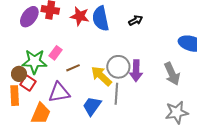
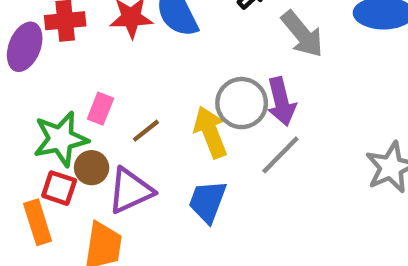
brown circle: (19, 74) -> (92, 168), moved
gray arrow: (172, 74) -> (302, 34), moved
yellow arrow: (101, 76) -> (210, 132), turned 40
gray line: (116, 94) -> (280, 155), moved, turned 55

